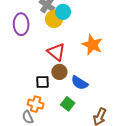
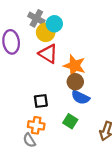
orange star: (92, 45) -> (74, 66), moved
red triangle: (56, 52) -> (48, 54), moved
brown circle: (59, 72) -> (75, 82), moved

